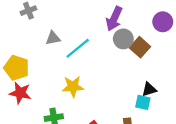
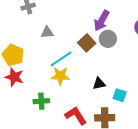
brown square: (140, 47) -> (87, 43), moved
cyan line: (78, 48) -> (61, 59), moved
black triangle: (149, 89) -> (99, 84), moved

